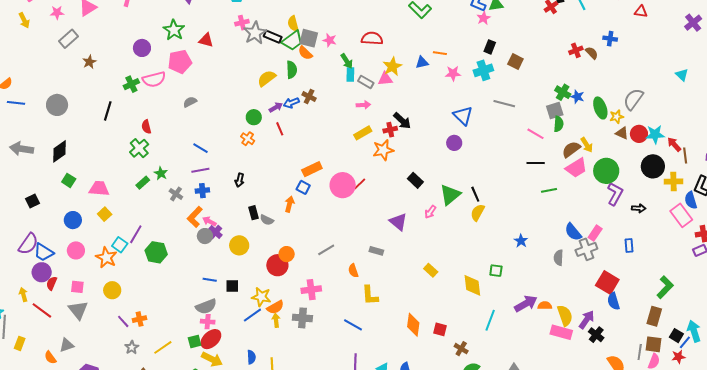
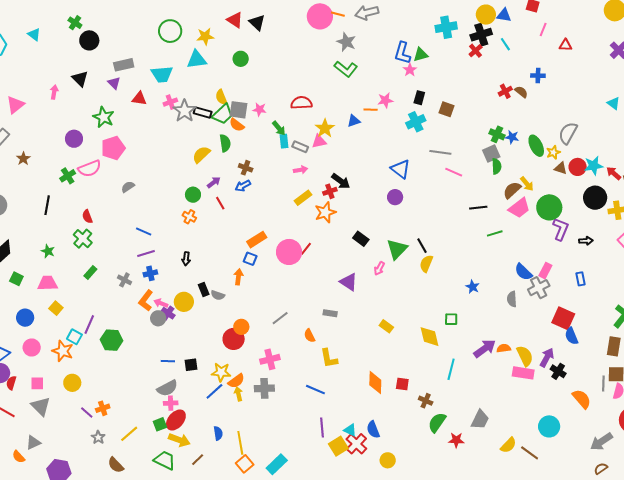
red triangle: (206, 40) -> (139, 99), moved
pink star: (453, 73) -> (385, 100), moved
blue arrow: (291, 103) -> (243, 186), moved
pink line: (535, 134) -> (454, 172), moved
green star: (161, 173) -> (48, 251), moved
yellow circle: (239, 245) -> (184, 302), moved

